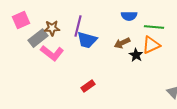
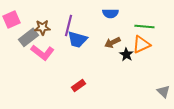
blue semicircle: (129, 16) -> (110, 13), moved

